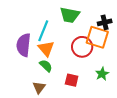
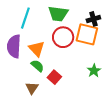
cyan line: (43, 31) -> (25, 18), moved
red circle: (82, 47) -> (63, 37), moved
red square: (72, 80) -> (54, 77), moved, turned 32

